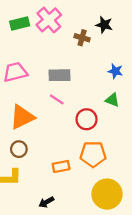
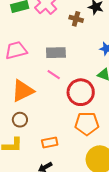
red circle: (87, 119) -> (81, 92), size x1.4
orange rectangle: (61, 166) -> (50, 142), moved

